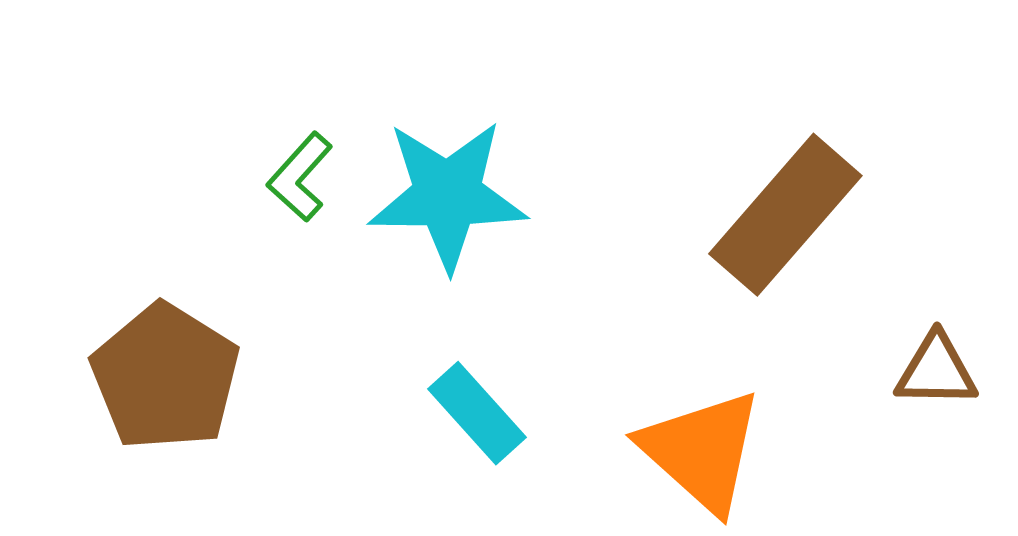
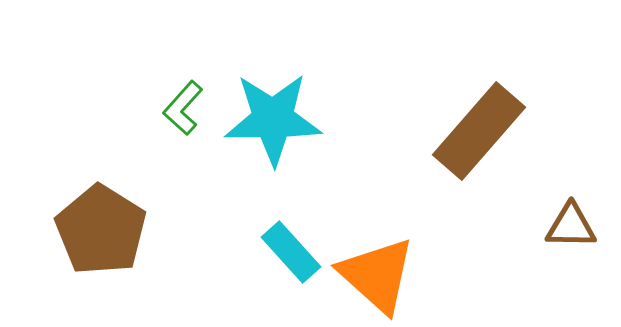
orange triangle: (702, 451) -> (377, 275), moved

